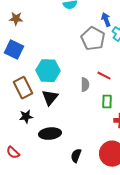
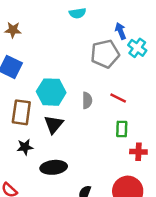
gray pentagon: (93, 39) -> (105, 54), turned 30
gray semicircle: (85, 85) -> (87, 100), moved
brown rectangle: (23, 88) -> (21, 112), turned 35

